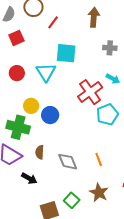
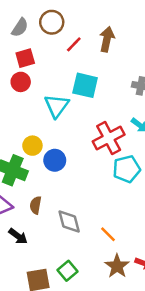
brown arrow: (94, 17) -> (107, 39), moved
red circle: (17, 73) -> (21, 82), moved
orange line: (99, 160) -> (108, 234), moved, turned -32
brown star: (99, 193) -> (117, 266), moved

